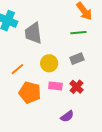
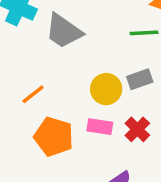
gray trapezoid: (33, 33) -> (64, 31), turned -50
yellow circle: (49, 63) -> (106, 89), moved

